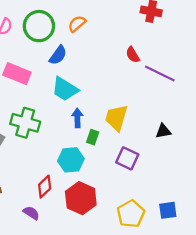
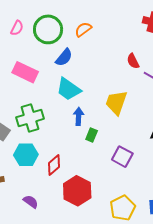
yellow trapezoid: (116, 118) -> (116, 103), moved
green cross: (25, 123) -> (30, 118), turned -36
cyan hexagon: (71, 160) -> (26, 155), moved
red diamond: (45, 187) -> (54, 165), moved

